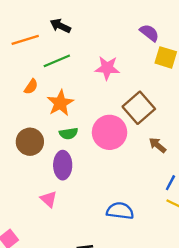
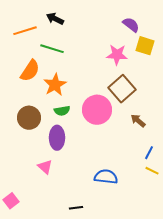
green line: (57, 61) -> (52, 49), turned 40
pink star: (107, 68) -> (117, 55), moved
orange semicircle: (31, 87) -> (30, 71), size x1.6

